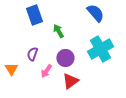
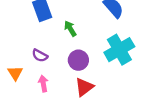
purple semicircle: (32, 54) -> (40, 55), turned -80
pink arrow: (46, 71) -> (43, 84), moved, turned 136

